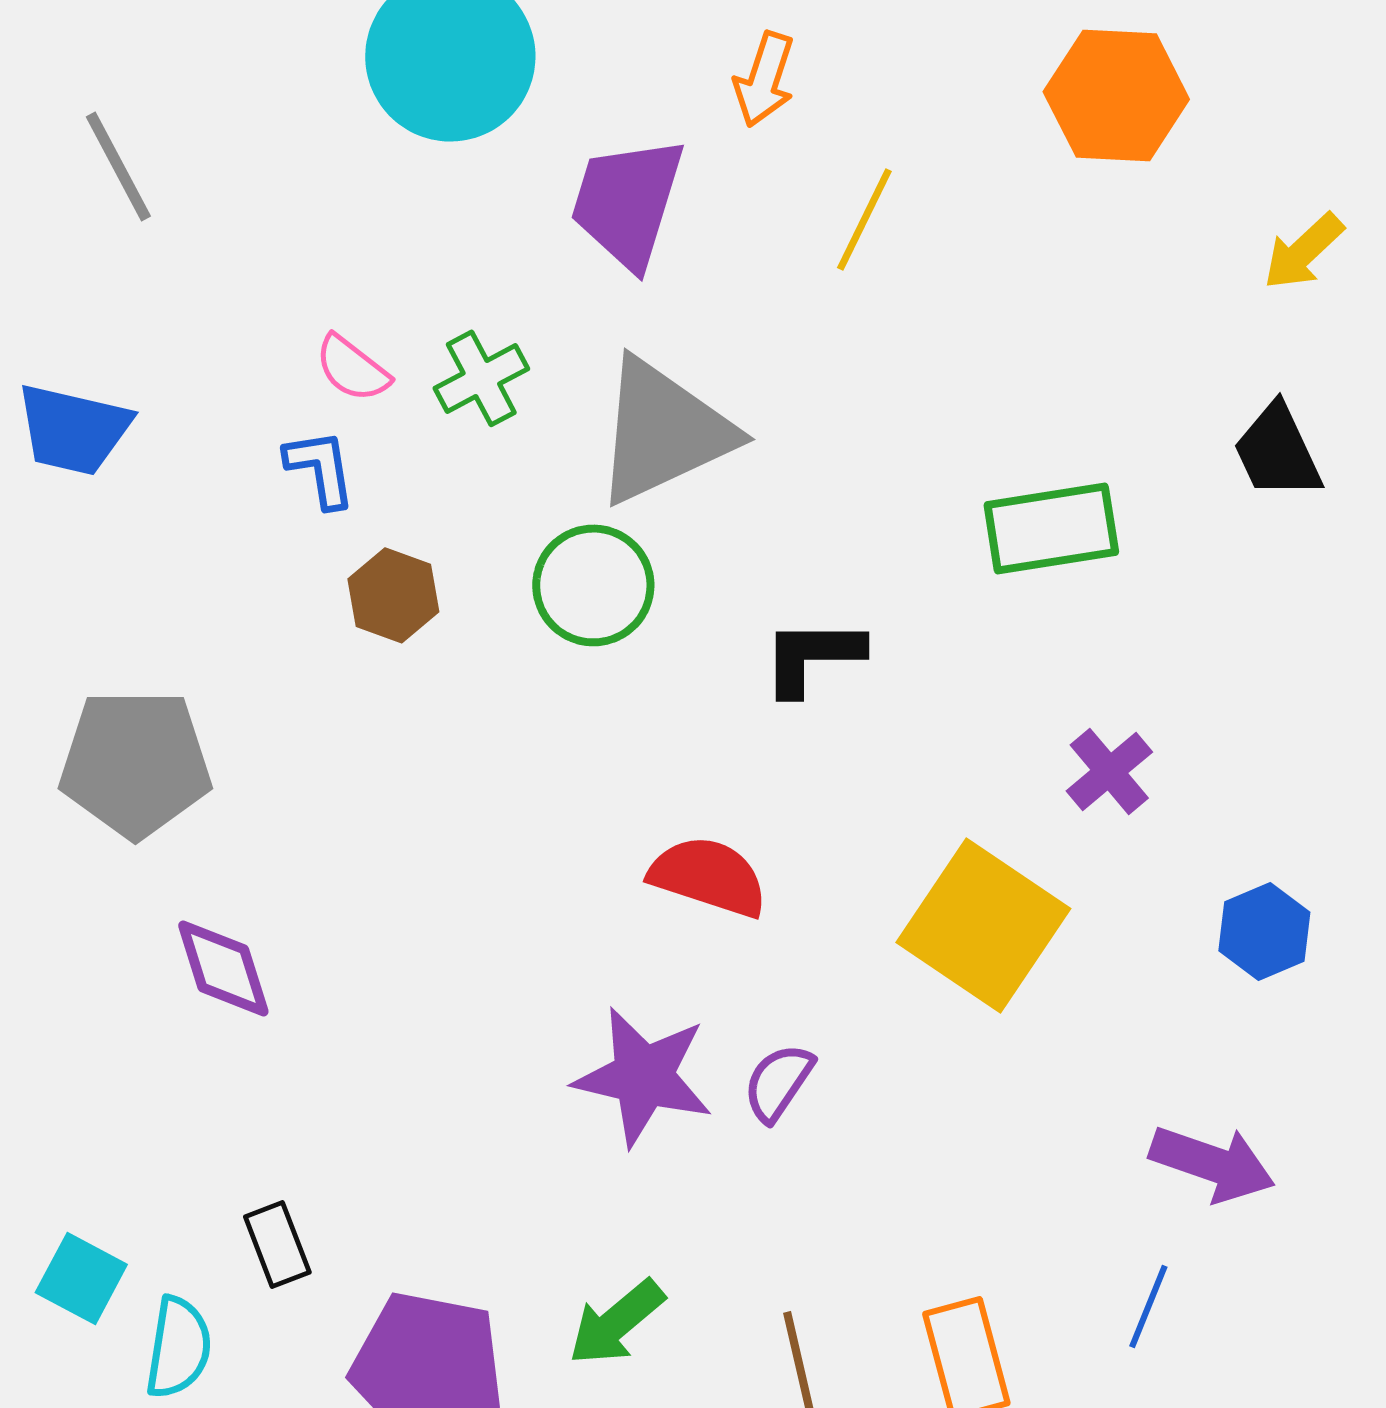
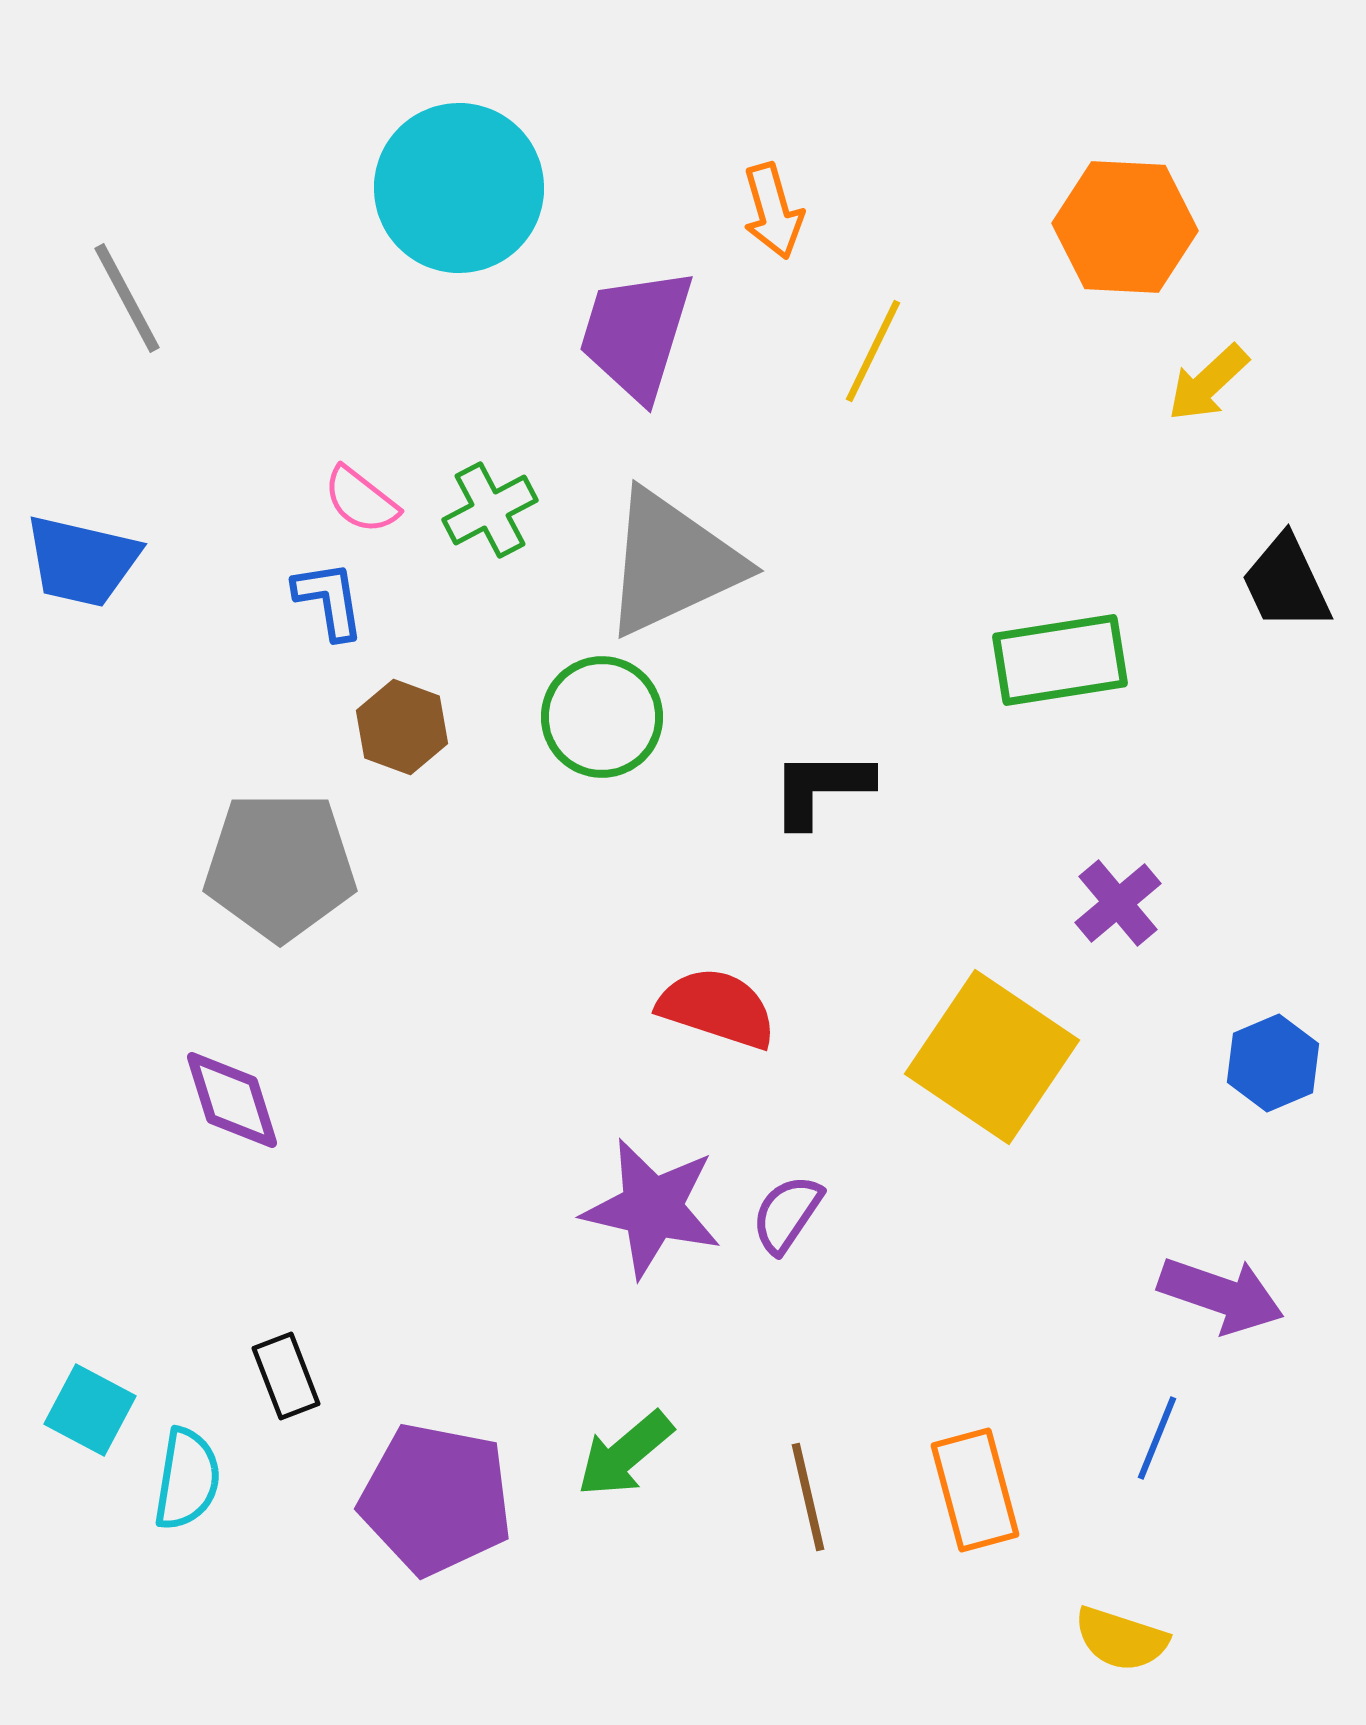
orange arrow: (764, 79) -> (773, 211), turned -34
yellow arrow: (1303, 251) -> (1208, 383), moved
gray pentagon: (135, 763) -> (280, 866), moved

